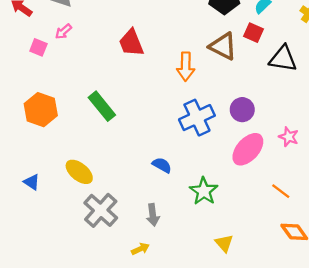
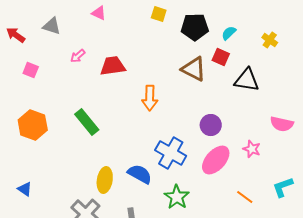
pink arrow: (63, 32) -> (78, 56), moved
red trapezoid: (131, 43) -> (113, 66), turned 104
orange arrow: (186, 67) -> (150, 98), moved
blue cross: (197, 118) -> (171, 153), moved, turned -36
blue semicircle: (162, 165) -> (140, 174), size x1.4
yellow ellipse: (79, 172) -> (105, 180), moved, turned 60

